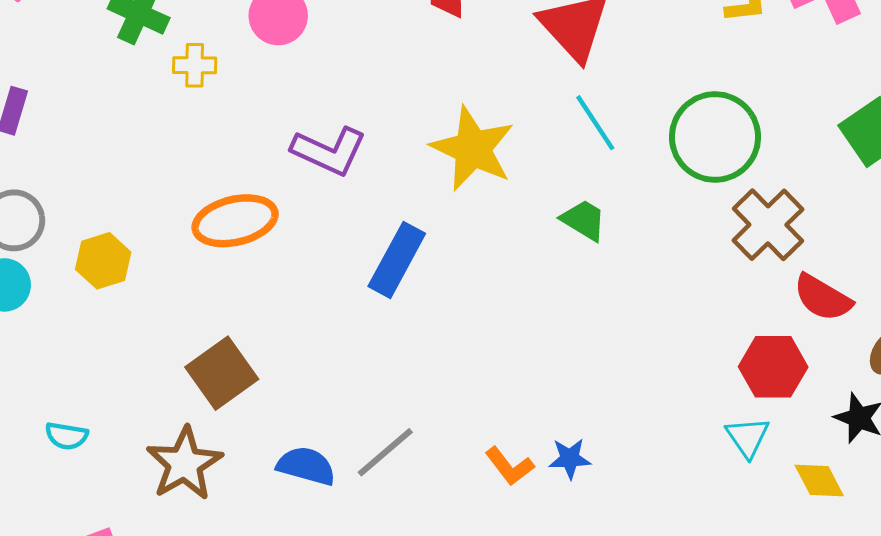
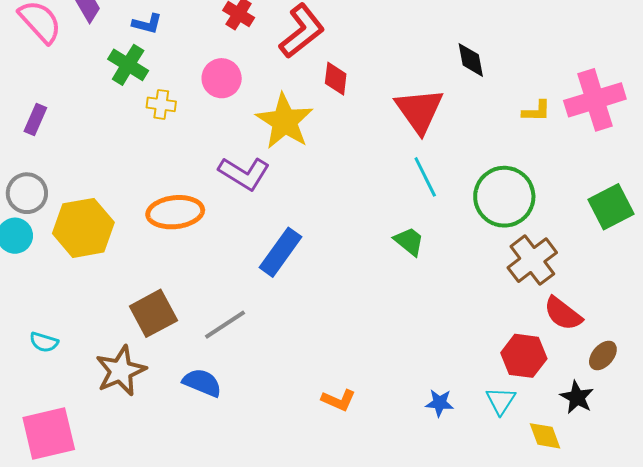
yellow star: (473, 149) -> (285, 121), moved
yellow hexagon: (103, 261) -> (83, 228), size x1.6
gray line: (385, 452) -> (225, 325), moved
blue star: (570, 458) -> (440, 403), moved
orange L-shape: (510, 466) -> (339, 400), turned -36

